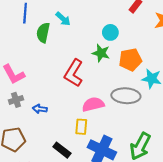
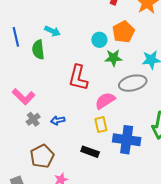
cyan circle: (110, 32) -> (99, 40), moved
green star: (101, 53) -> (113, 58), moved
orange pentagon: (130, 60) -> (123, 32), moved

